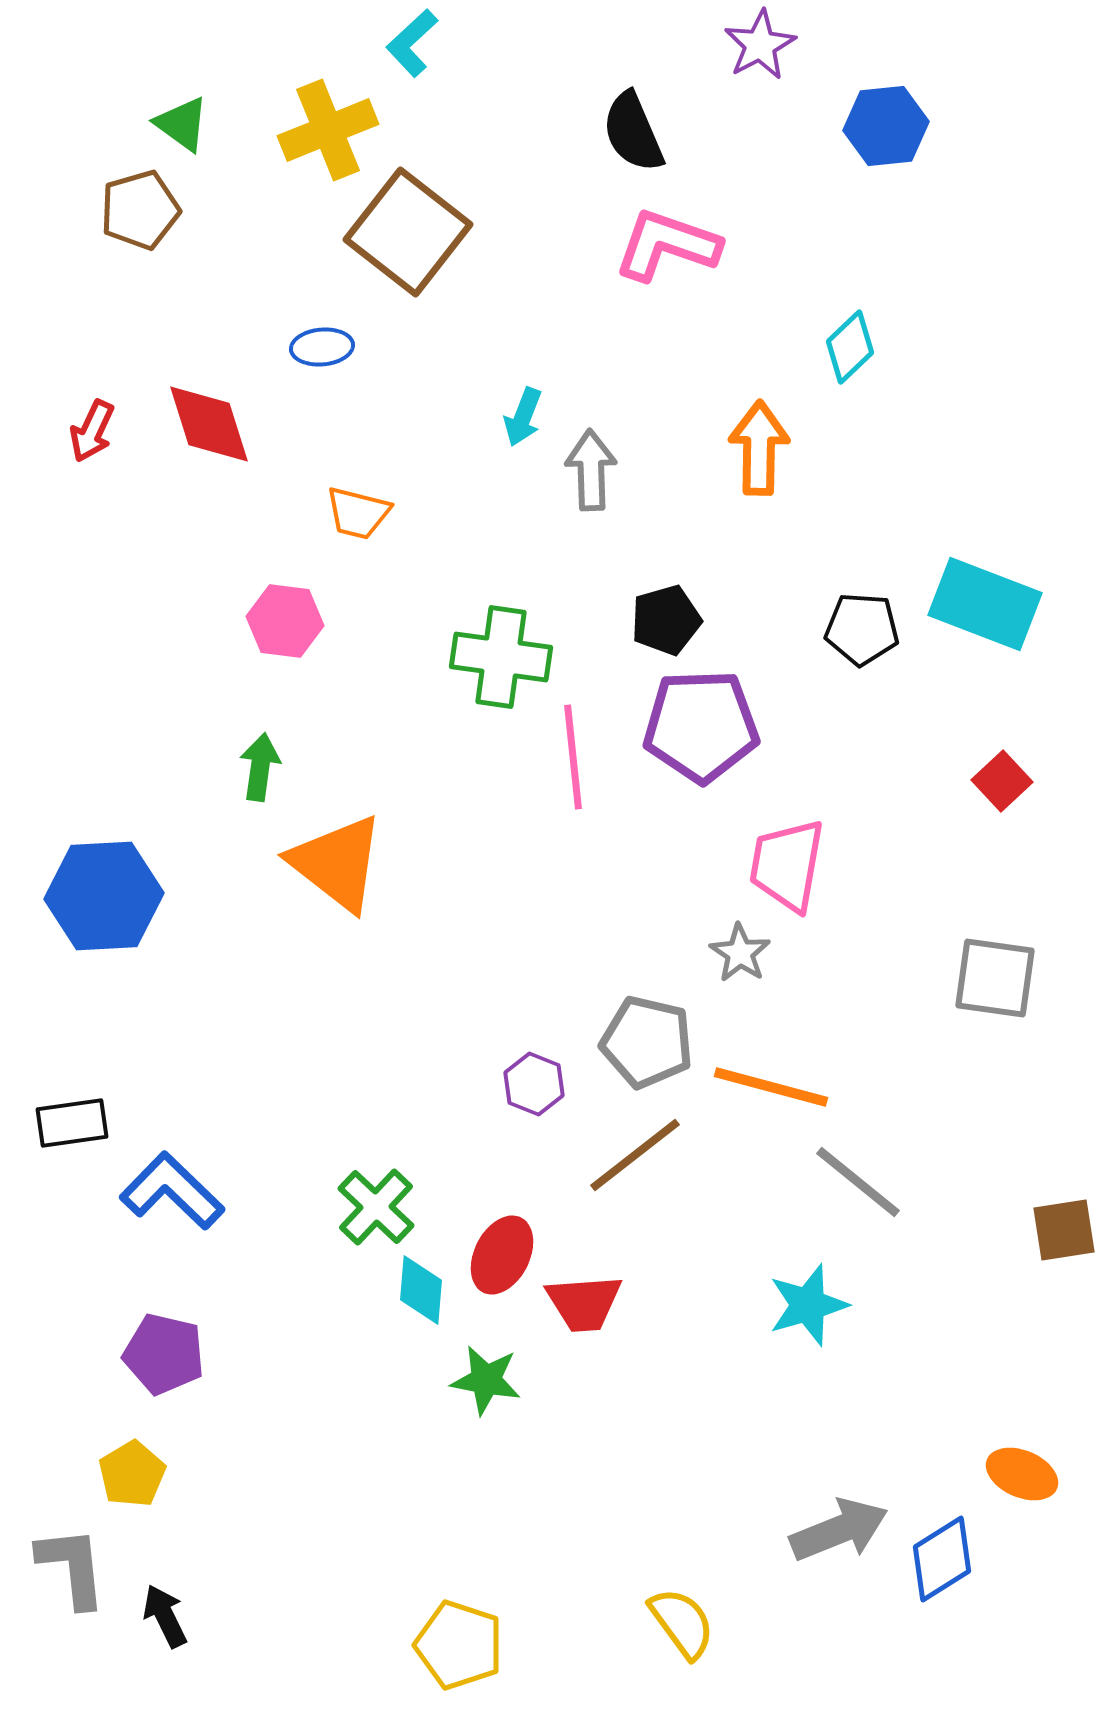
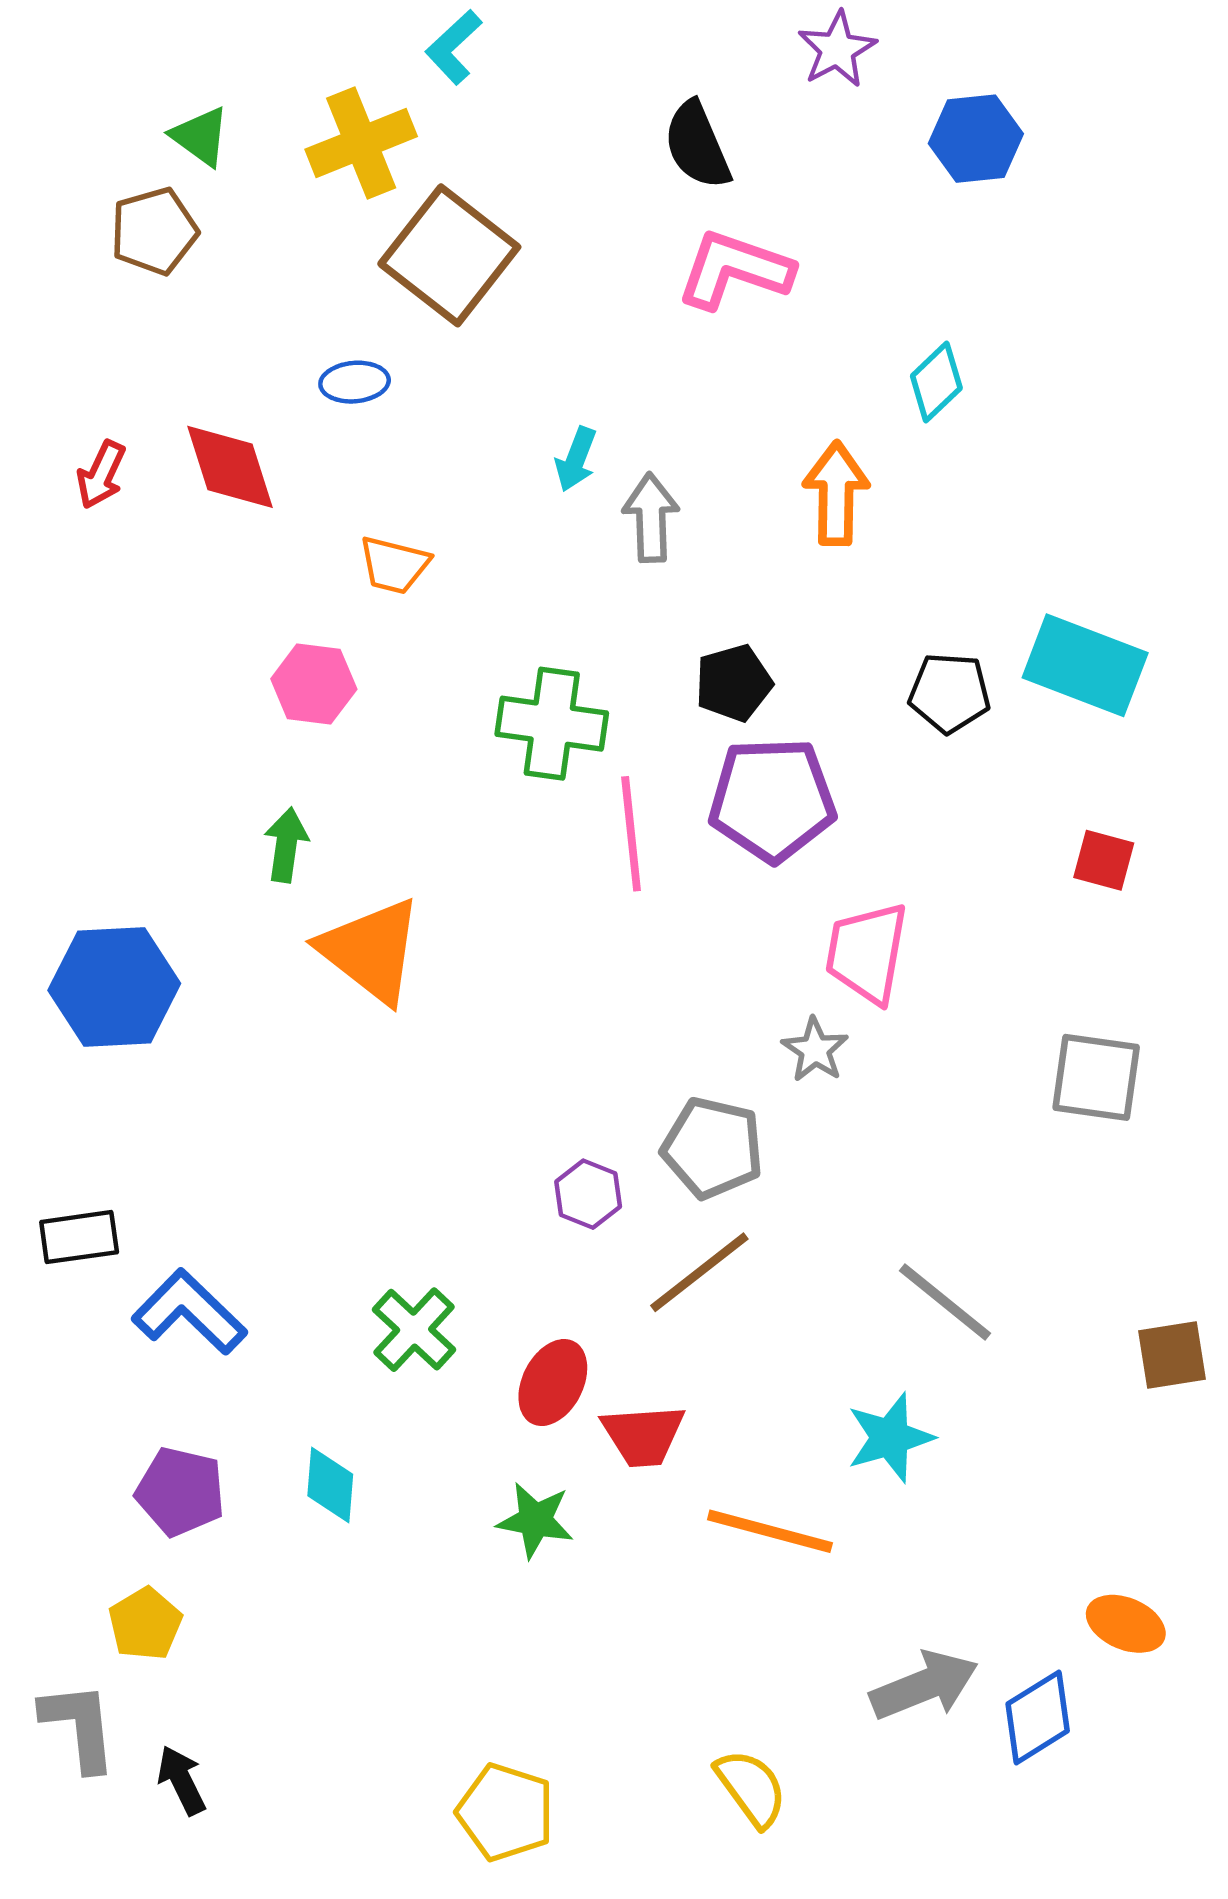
red square: (1002, 781) -> (1104, 860), turned -32
orange line: (771, 1087) -> (770, 1531), moved
cyan diamond: (421, 1290) -> (330, 1485), moved

